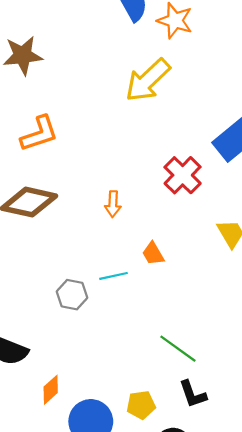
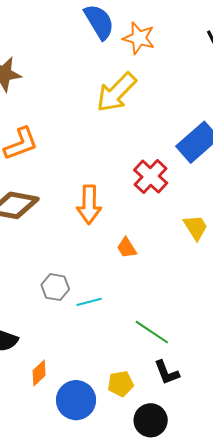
orange arrow: (113, 204) -> (89, 205), size x1.6
cyan line: (113, 276) -> (89, 302), moved

